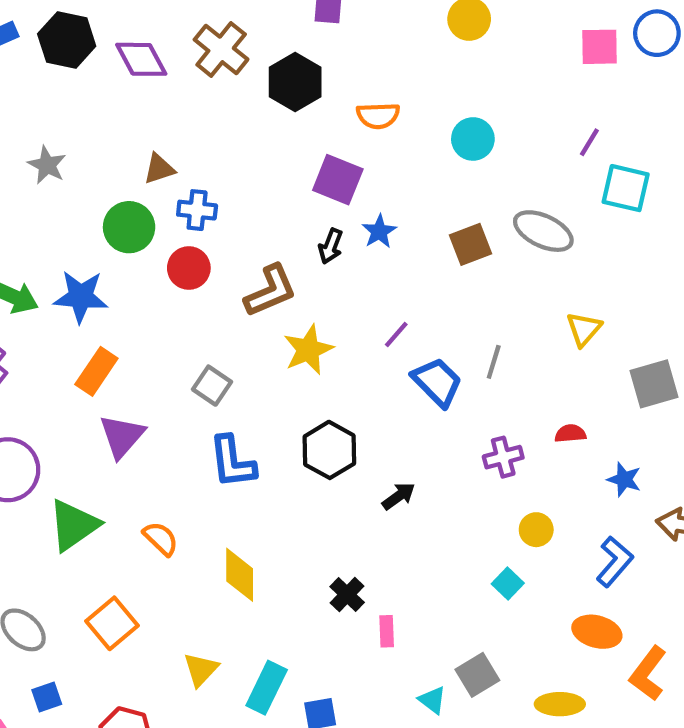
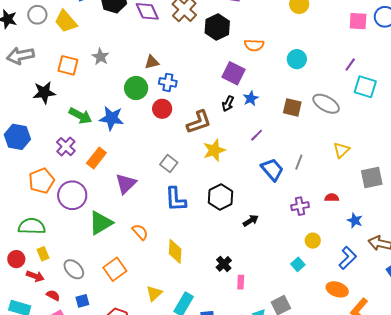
brown square: (471, 244) -> (292, 107), turned 30
purple line: (396, 334) -> (257, 135), moved
orange rectangle: (96, 371) -> (96, 158), moved

